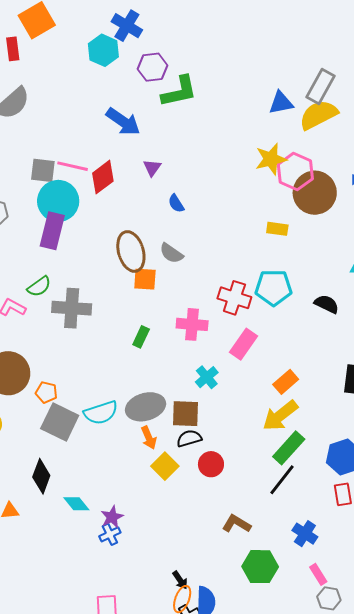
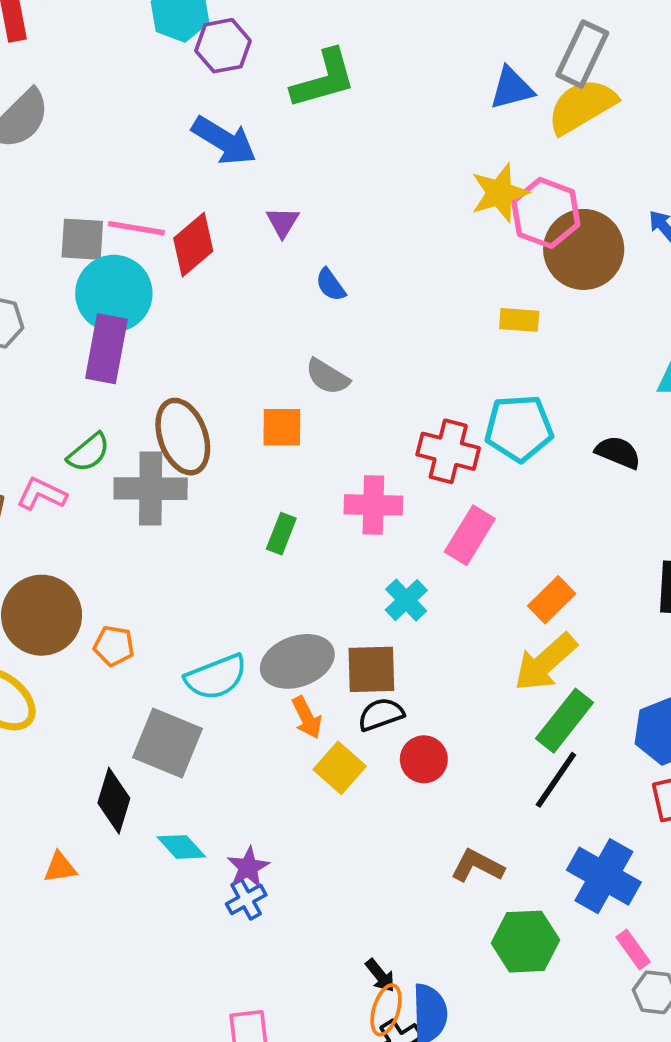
purple hexagon: (152, 67) -> (223, 46), moved
brown ellipse: (131, 252) -> (183, 437), moved
gray square: (60, 422) -> (168, 743), moved
blue cross: (305, 534) -> (604, 876), size x1.5

